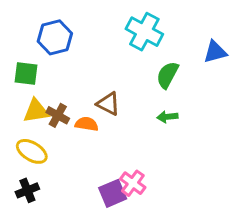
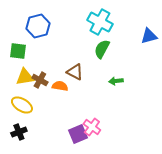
green semicircle: (167, 75) -> (102, 49), moved

